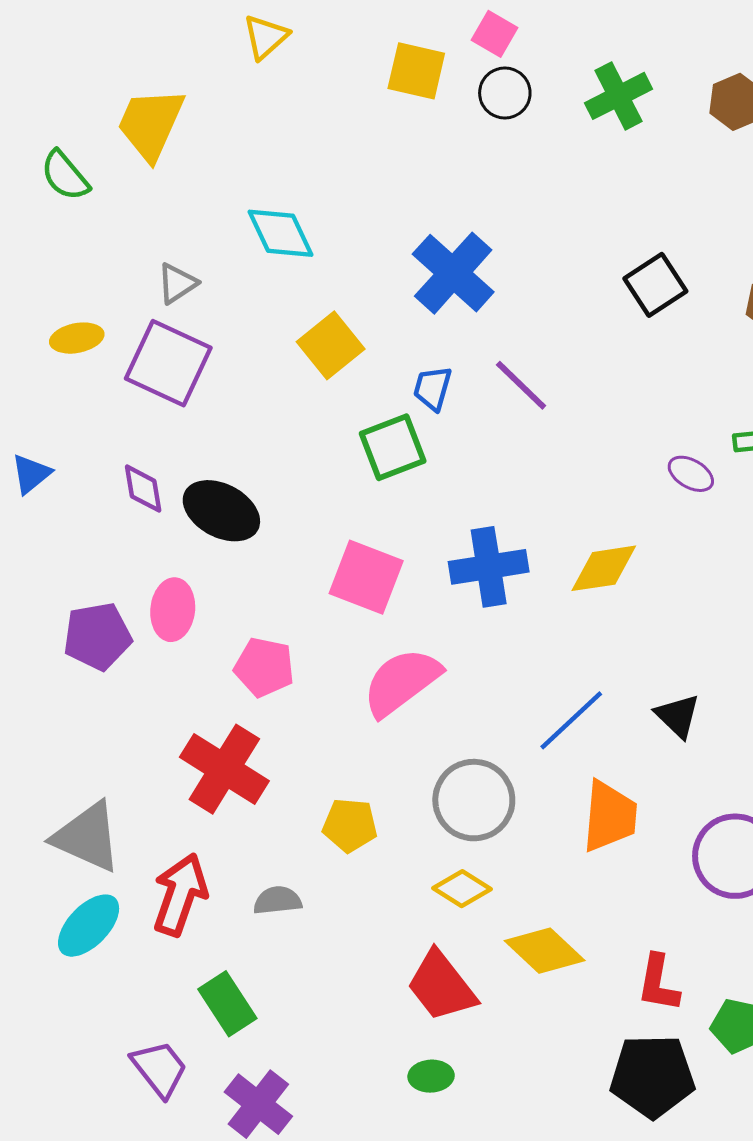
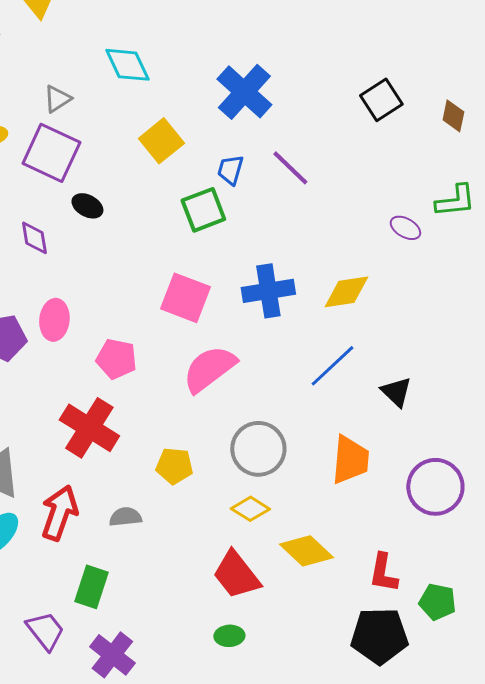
black ellipse: (221, 511) -> (87, 206), moved, size x0.6
blue line: (571, 720) -> (332, 366), moved
green rectangle: (227, 1004) -> (91, 587), turned 51

